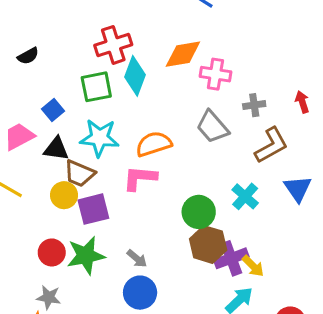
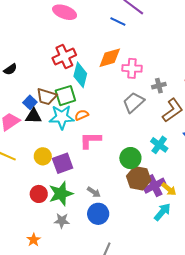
green square: (96, 87) -> (65, 96), moved
gray trapezoid: (212, 127) -> (134, 102), turned 95
orange semicircle: (154, 144) -> (82, 115), moved, size x0.6
black triangle: (56, 149) -> (33, 116), moved
brown trapezoid: (79, 173) -> (46, 97), moved
gray star: (49, 297) -> (62, 221), moved

